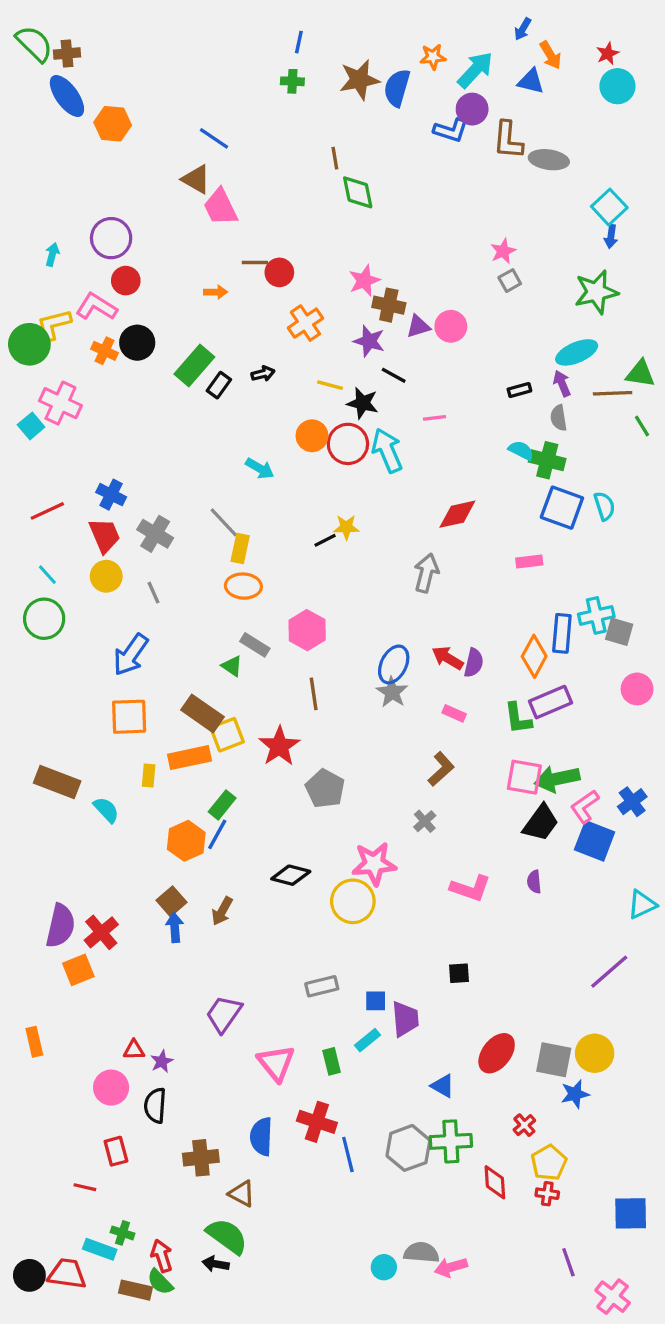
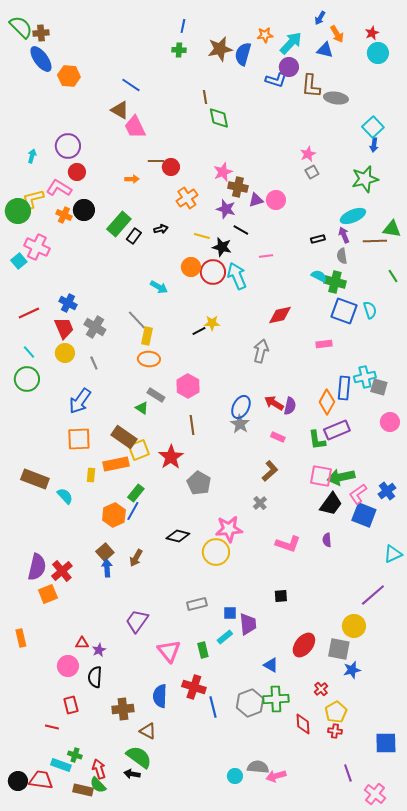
green line: (642, 426) -> (393, 276), moved
yellow circle: (595, 1053) -> (354, 626), moved

